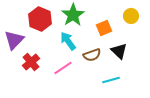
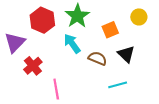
brown semicircle: (92, 55) -> (98, 58), turned -138
pink line: (63, 68) -> (56, 89), moved, turned -66

